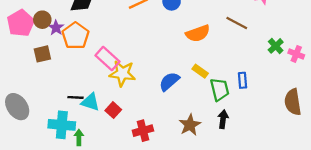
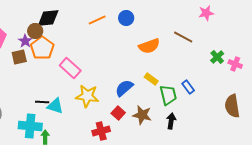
brown circle: (42, 20) -> (35, 31), moved
brown square: (42, 54) -> (19, 57), moved
yellow star: (122, 73) -> (87, 96), moved
blue rectangle: (242, 80) -> (188, 87), turned -32
red square: (113, 110) -> (118, 113), moved
brown star: (190, 125) -> (142, 115), moved, turned -30

